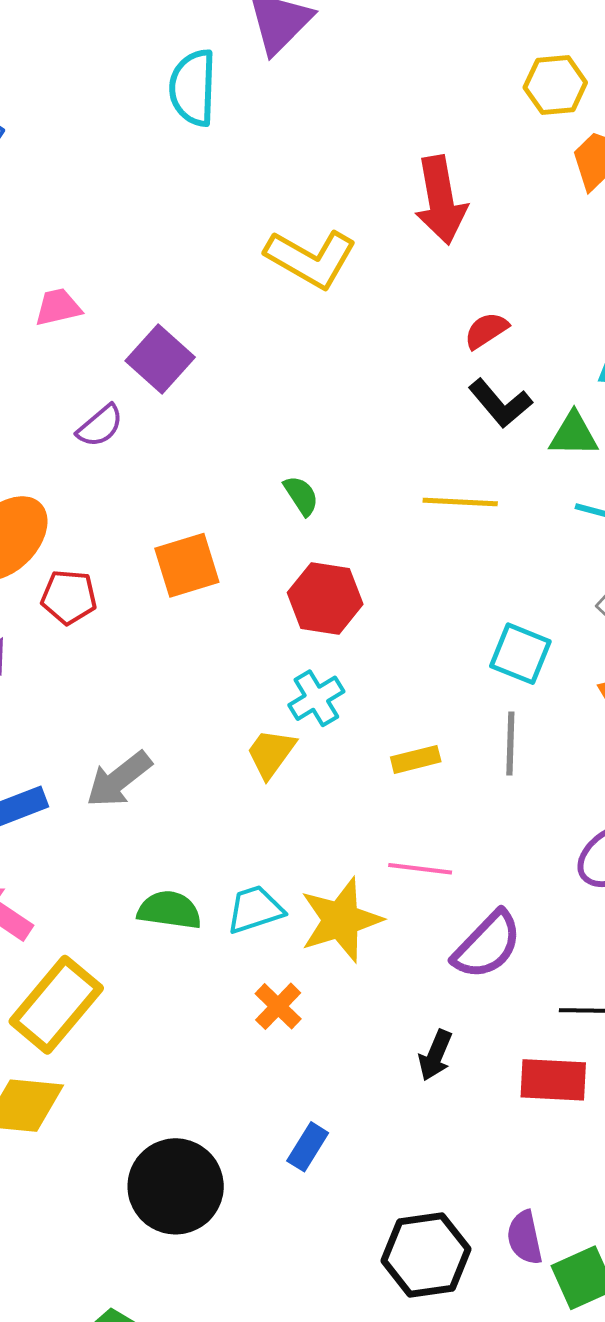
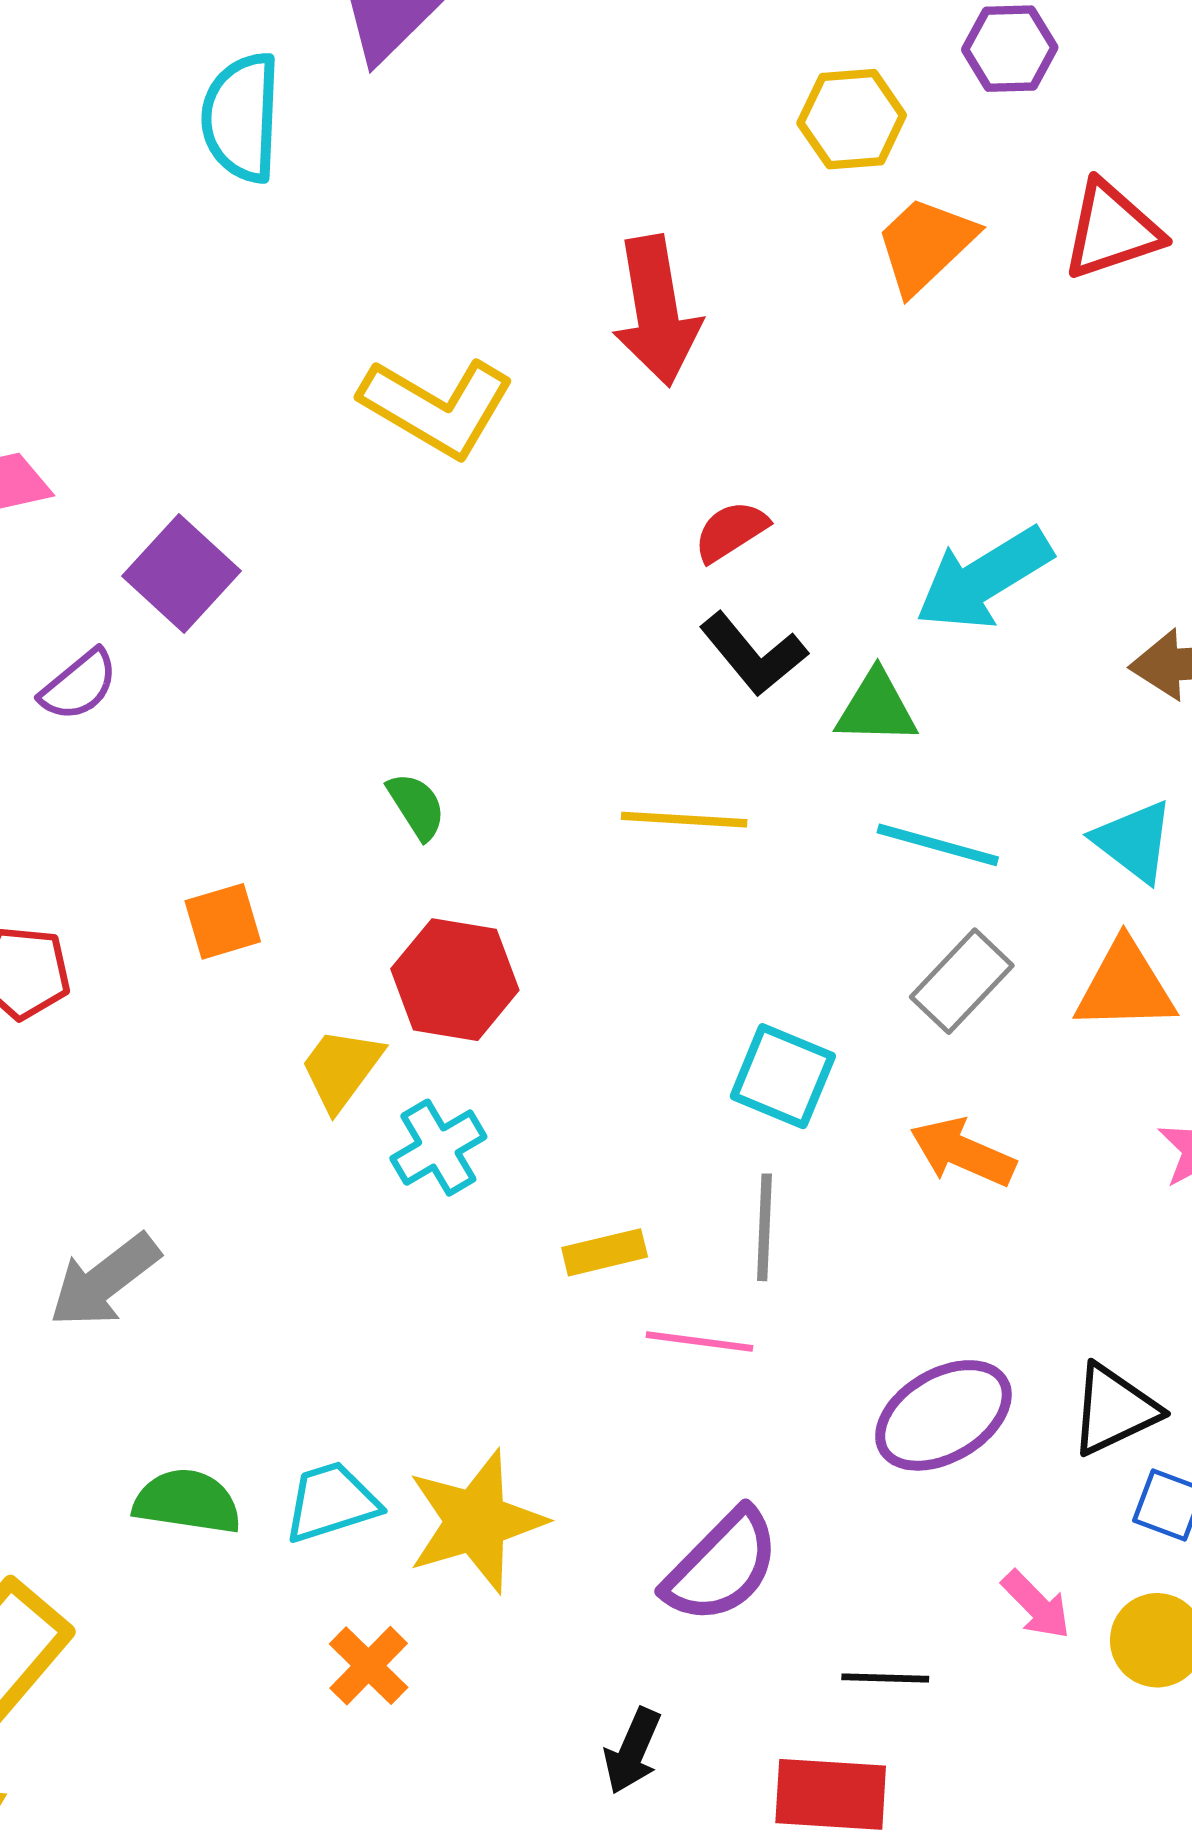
orange square: (187, 565) -> (223, 921), size x0.7
yellow trapezoid: (271, 753) -> (341, 1069), moved
pink line: (420, 869) -> (699, 1342), moved

